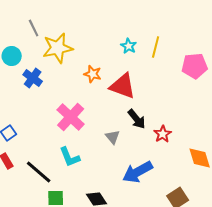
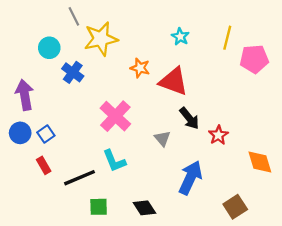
yellow line: (156, 47) -> (227, 38), moved
black line: (39, 172) -> (80, 178), turned -64
blue arrow: (138, 172) -> (190, 178), turned 144

